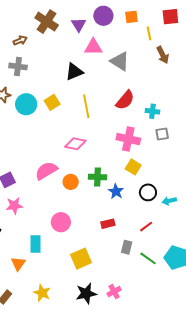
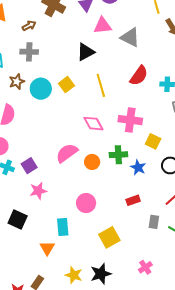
pink cross: (128, 139) -> (130, 120), moved
pink diamond: (75, 144) -> (93, 124), turned 55
black star: (86, 293) -> (101, 274), moved

